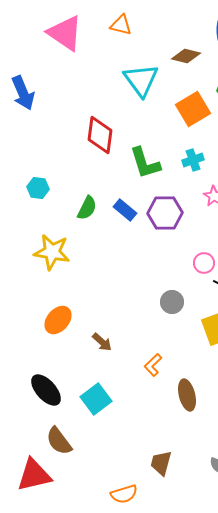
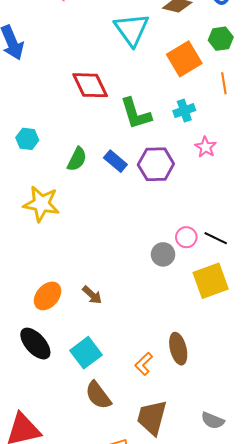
red diamond: (100, 135) -> (90, 85), turned -33
pink circle: (204, 263) -> (186, 237), moved
orange ellipse: (58, 320) -> (48, 296), moved
orange L-shape: (153, 365) -> (144, 364), moved
brown semicircle: (59, 441) -> (98, 395), moved
brown trapezoid: (161, 463) -> (152, 417), size x1.4

